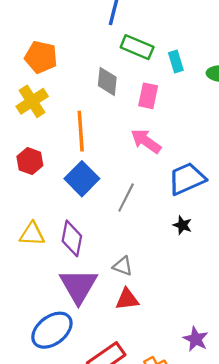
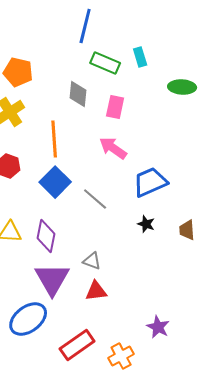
cyan rectangle: (176, 62) -> (140, 57), moved
gray line: (126, 198) -> (95, 199), turned -76

